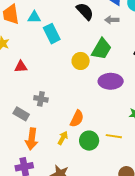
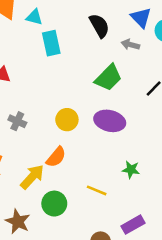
yellow circle: (81, 61) -> (67, 120), moved
yellow arrow: (63, 138) -> (32, 177), size x1.5
green circle: (89, 141) -> (54, 204), moved

